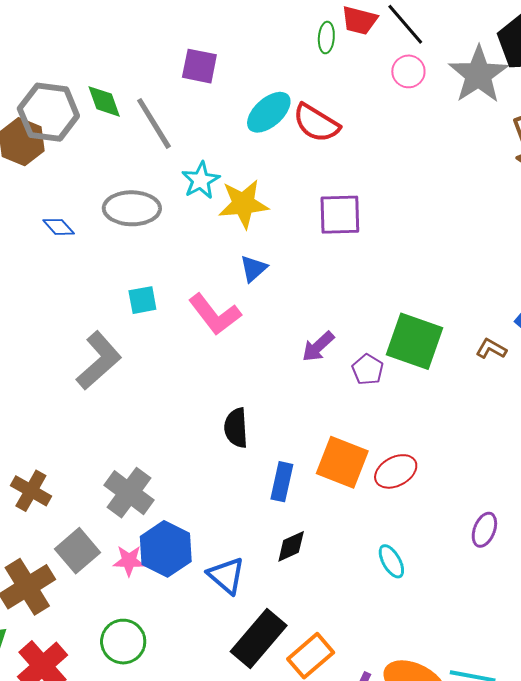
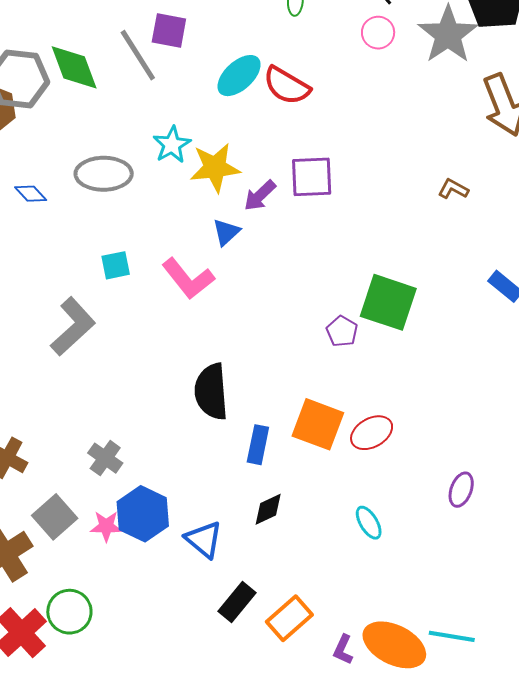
green diamond: (104, 101) -> (74, 67), size x1.4
gray line: (154, 123) -> (138, 55), moved
purple arrow: (318, 347) -> (260, 196), moved
brown L-shape: (491, 349) -> (453, 189), moved
black semicircle: (236, 428) -> (211, 392), size x1.4
gray cross: (129, 493) -> (105, 458), size x0.7
black rectangle: (259, 639) -> (237, 602), size x0.7
green circle: (123, 642) -> (69, 612), moved

